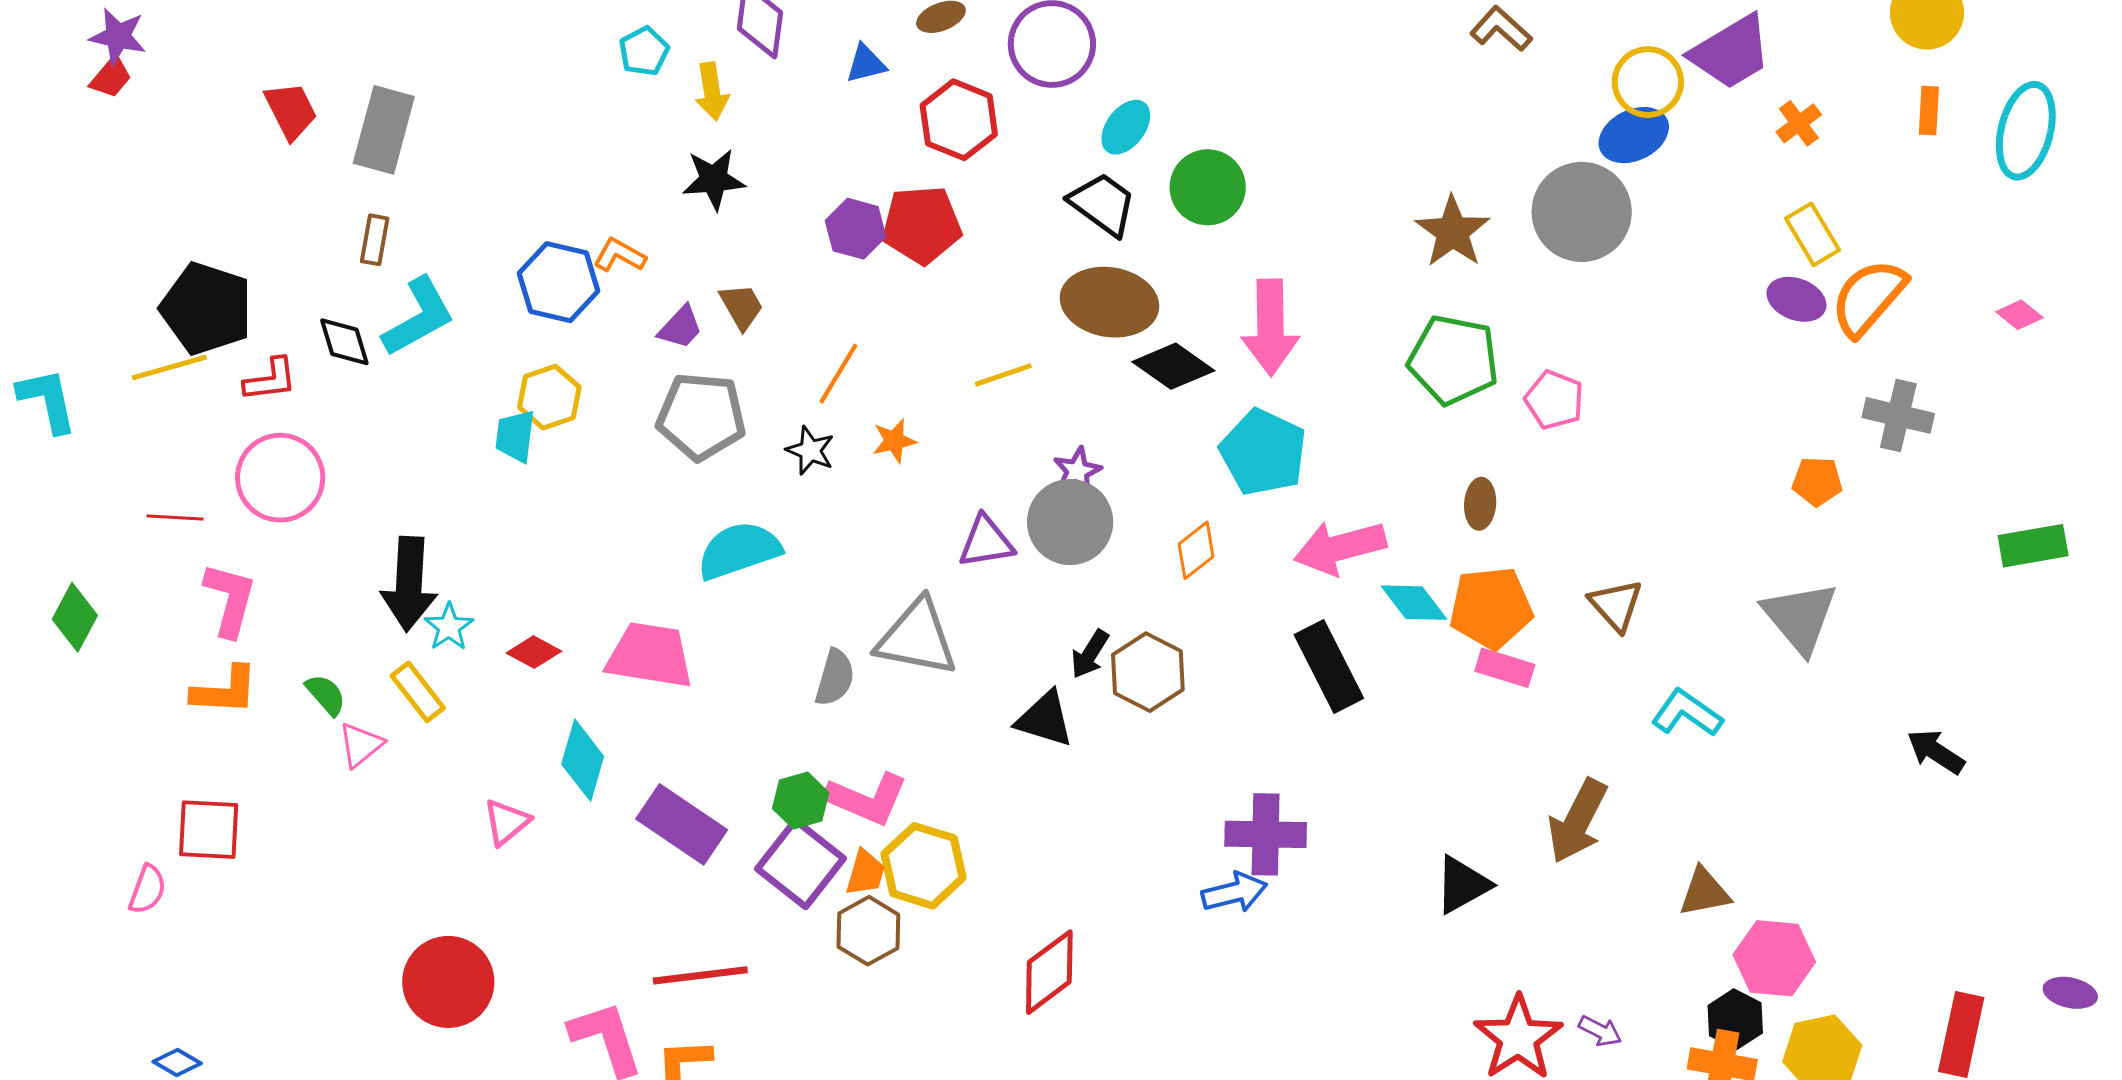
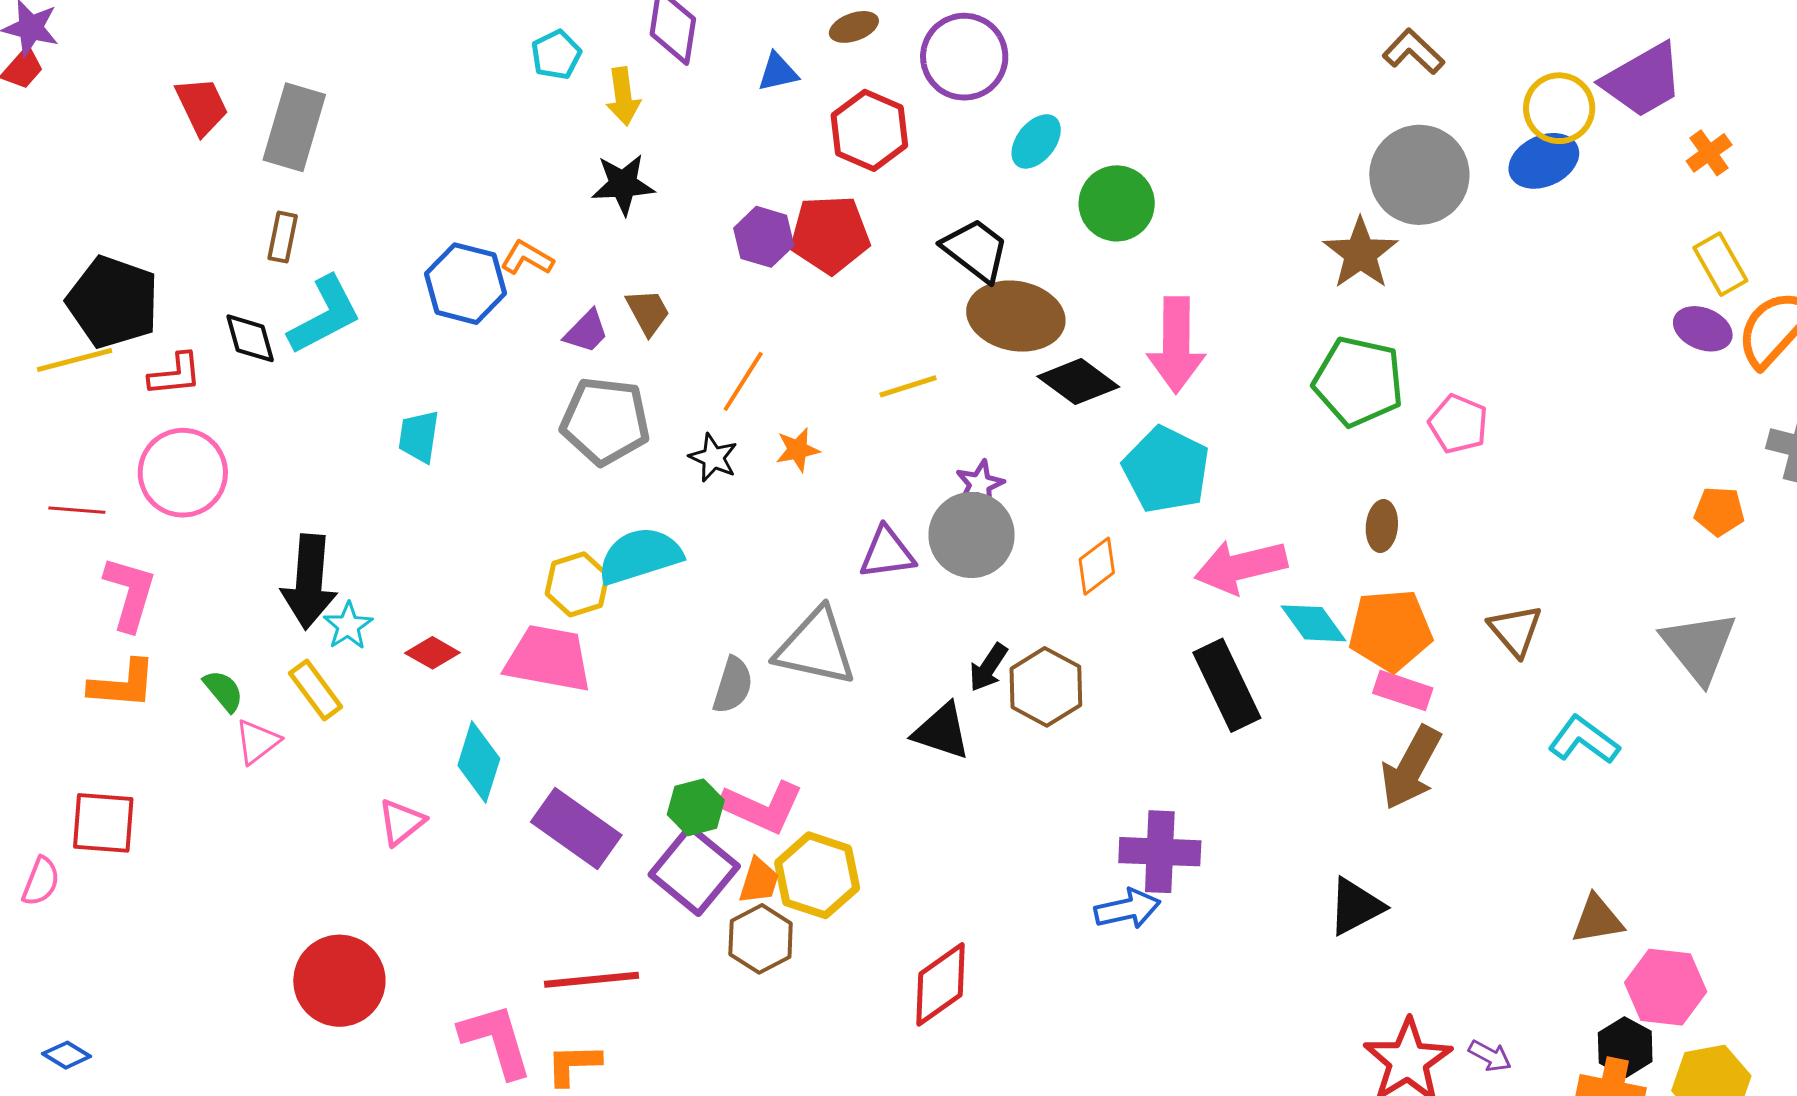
black trapezoid: (1103, 204) -> (975, 250), moved
gray circle: (1582, 212) -> (1419, 175), moved
yellow hexagon: (549, 397) -> (577, 584), moved
brown arrow: (1578, 821) -> (1411, 768), moved

